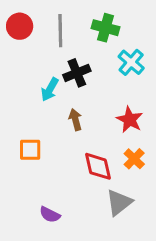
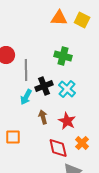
gray line: (60, 31) -> (26, 70), moved
cyan cross: (131, 62) -> (67, 89), moved
red star: (130, 120) -> (67, 121), moved

